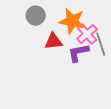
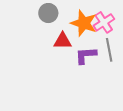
pink cross: (87, 34) -> (104, 22), moved

